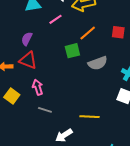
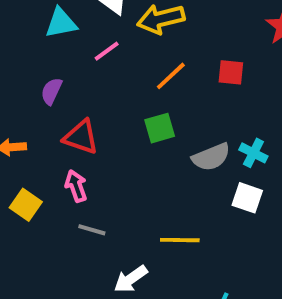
green square: (72, 51) -> (160, 128), moved
red triangle: (28, 60) -> (81, 137), moved
gray semicircle: (98, 63) -> (211, 157), moved

